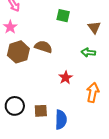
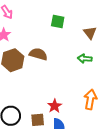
red star: (66, 78) -> (55, 106), moved

